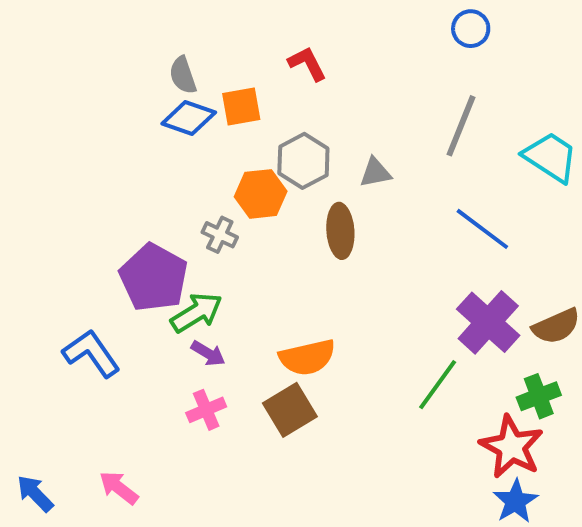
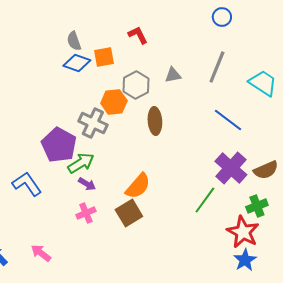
gray triangle: (375, 173) -> (173, 75), moved
gray cross: (220, 235) -> (93, 123), size x1.6
orange semicircle: (307, 357) -> (138, 186), turned -36

